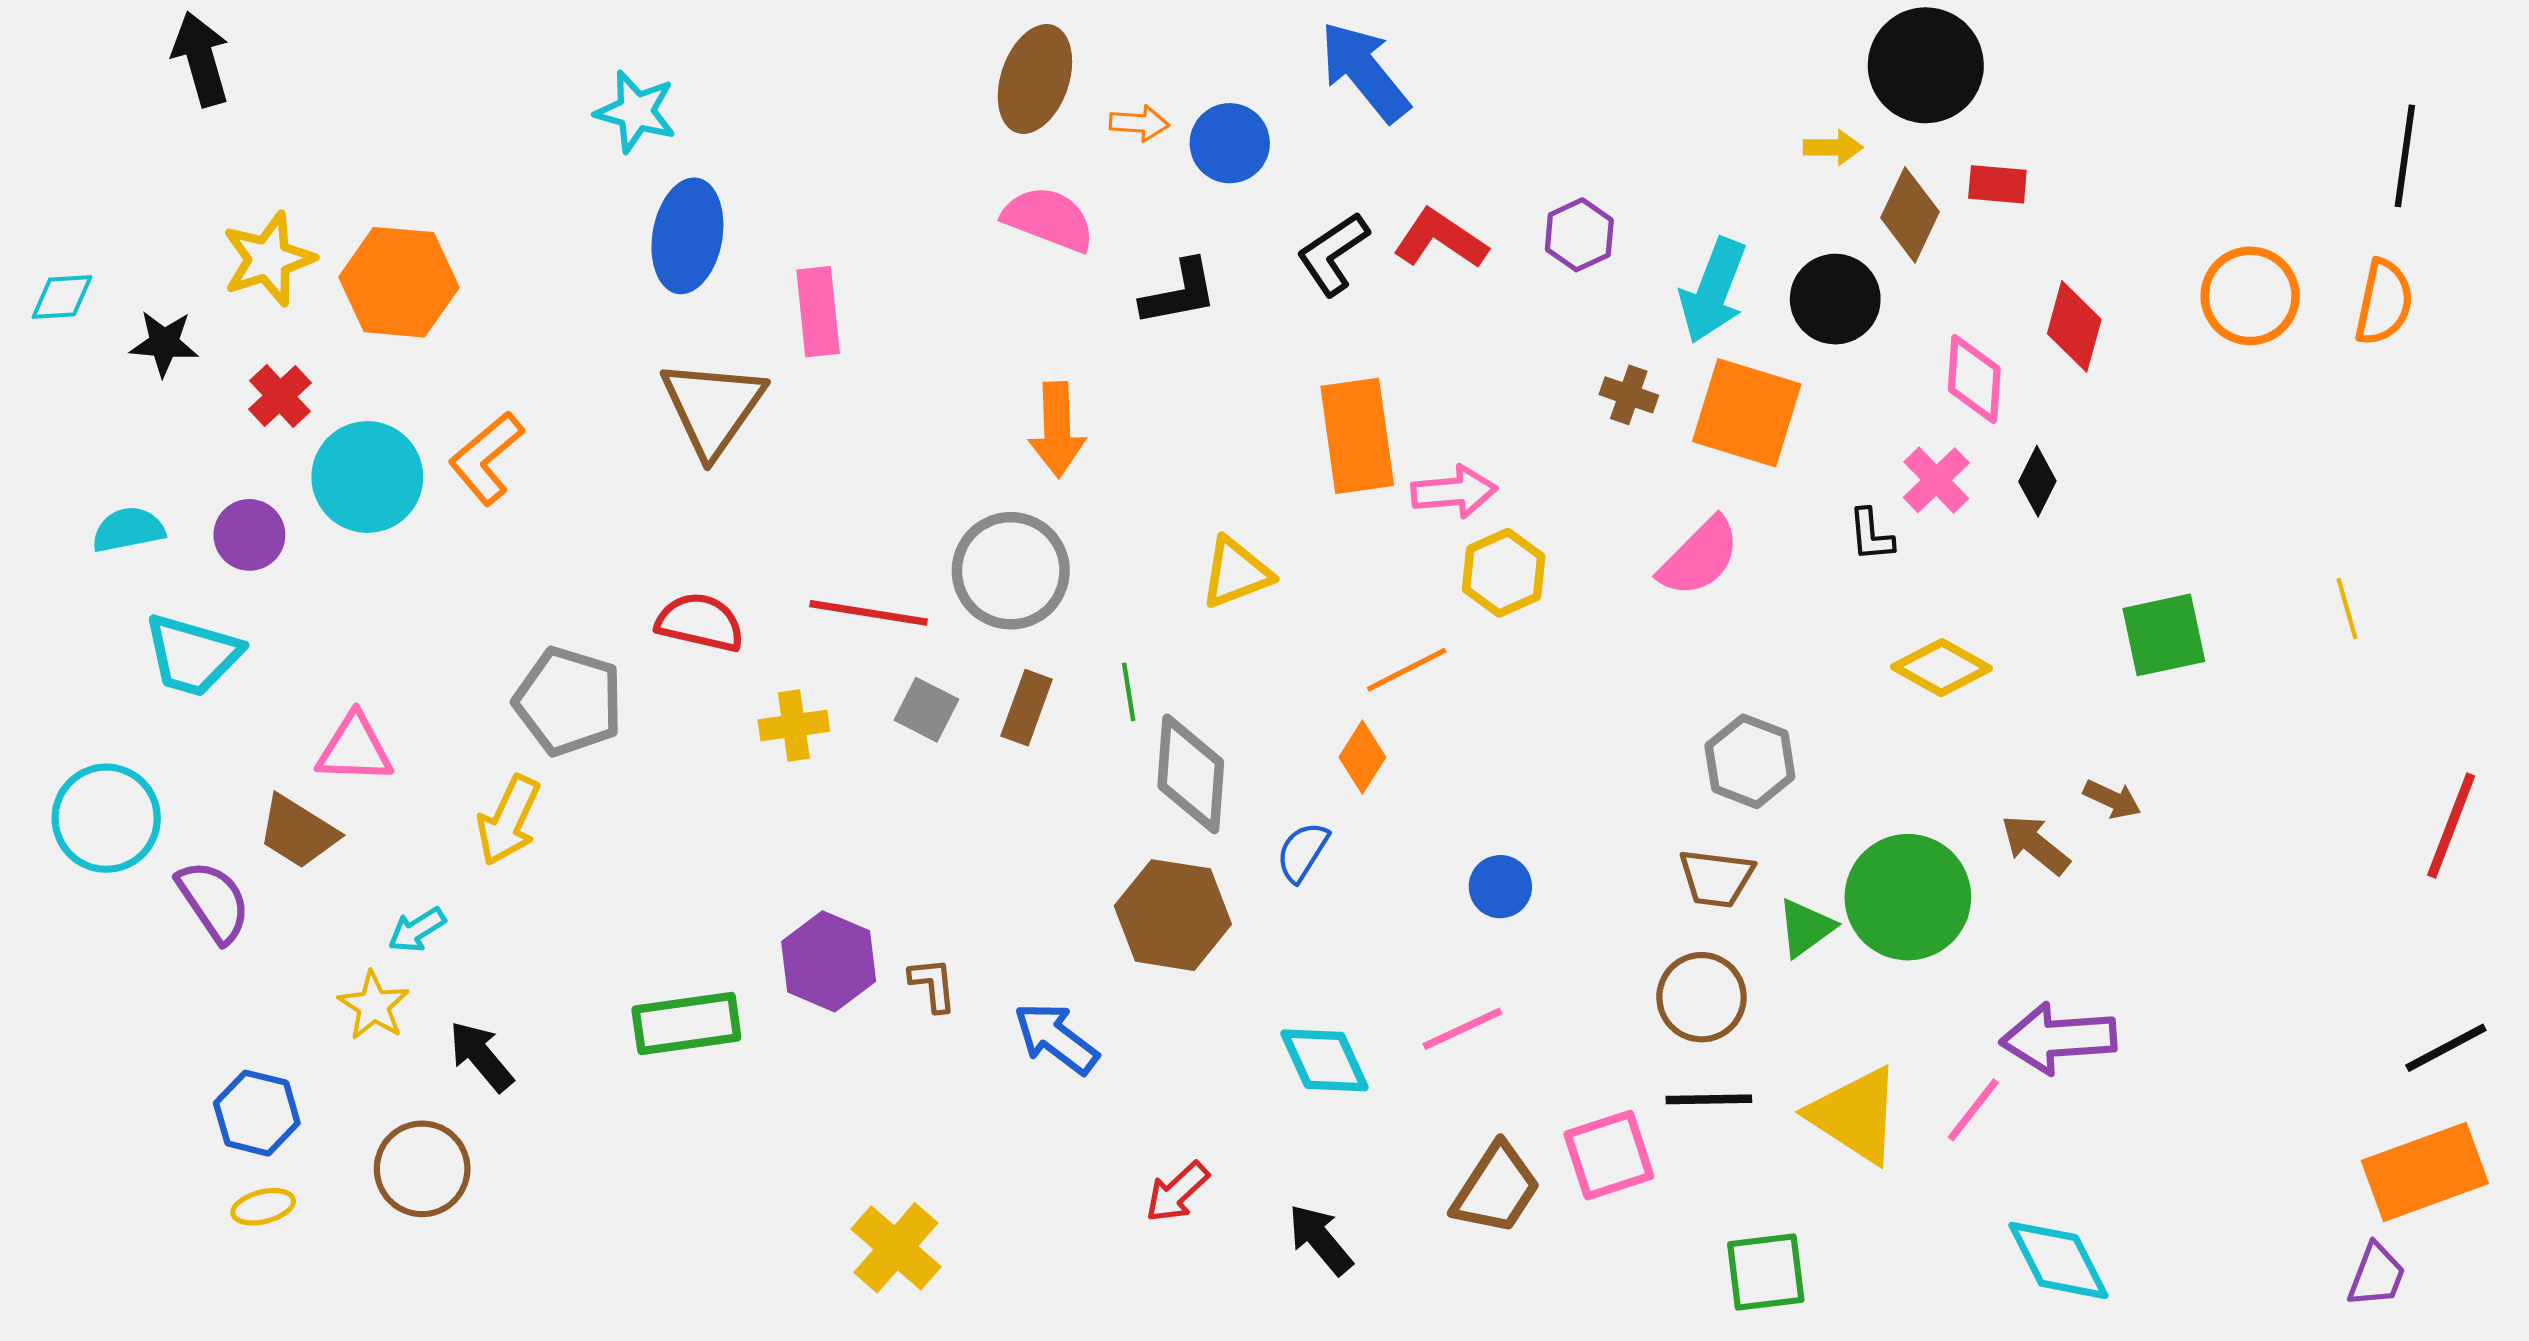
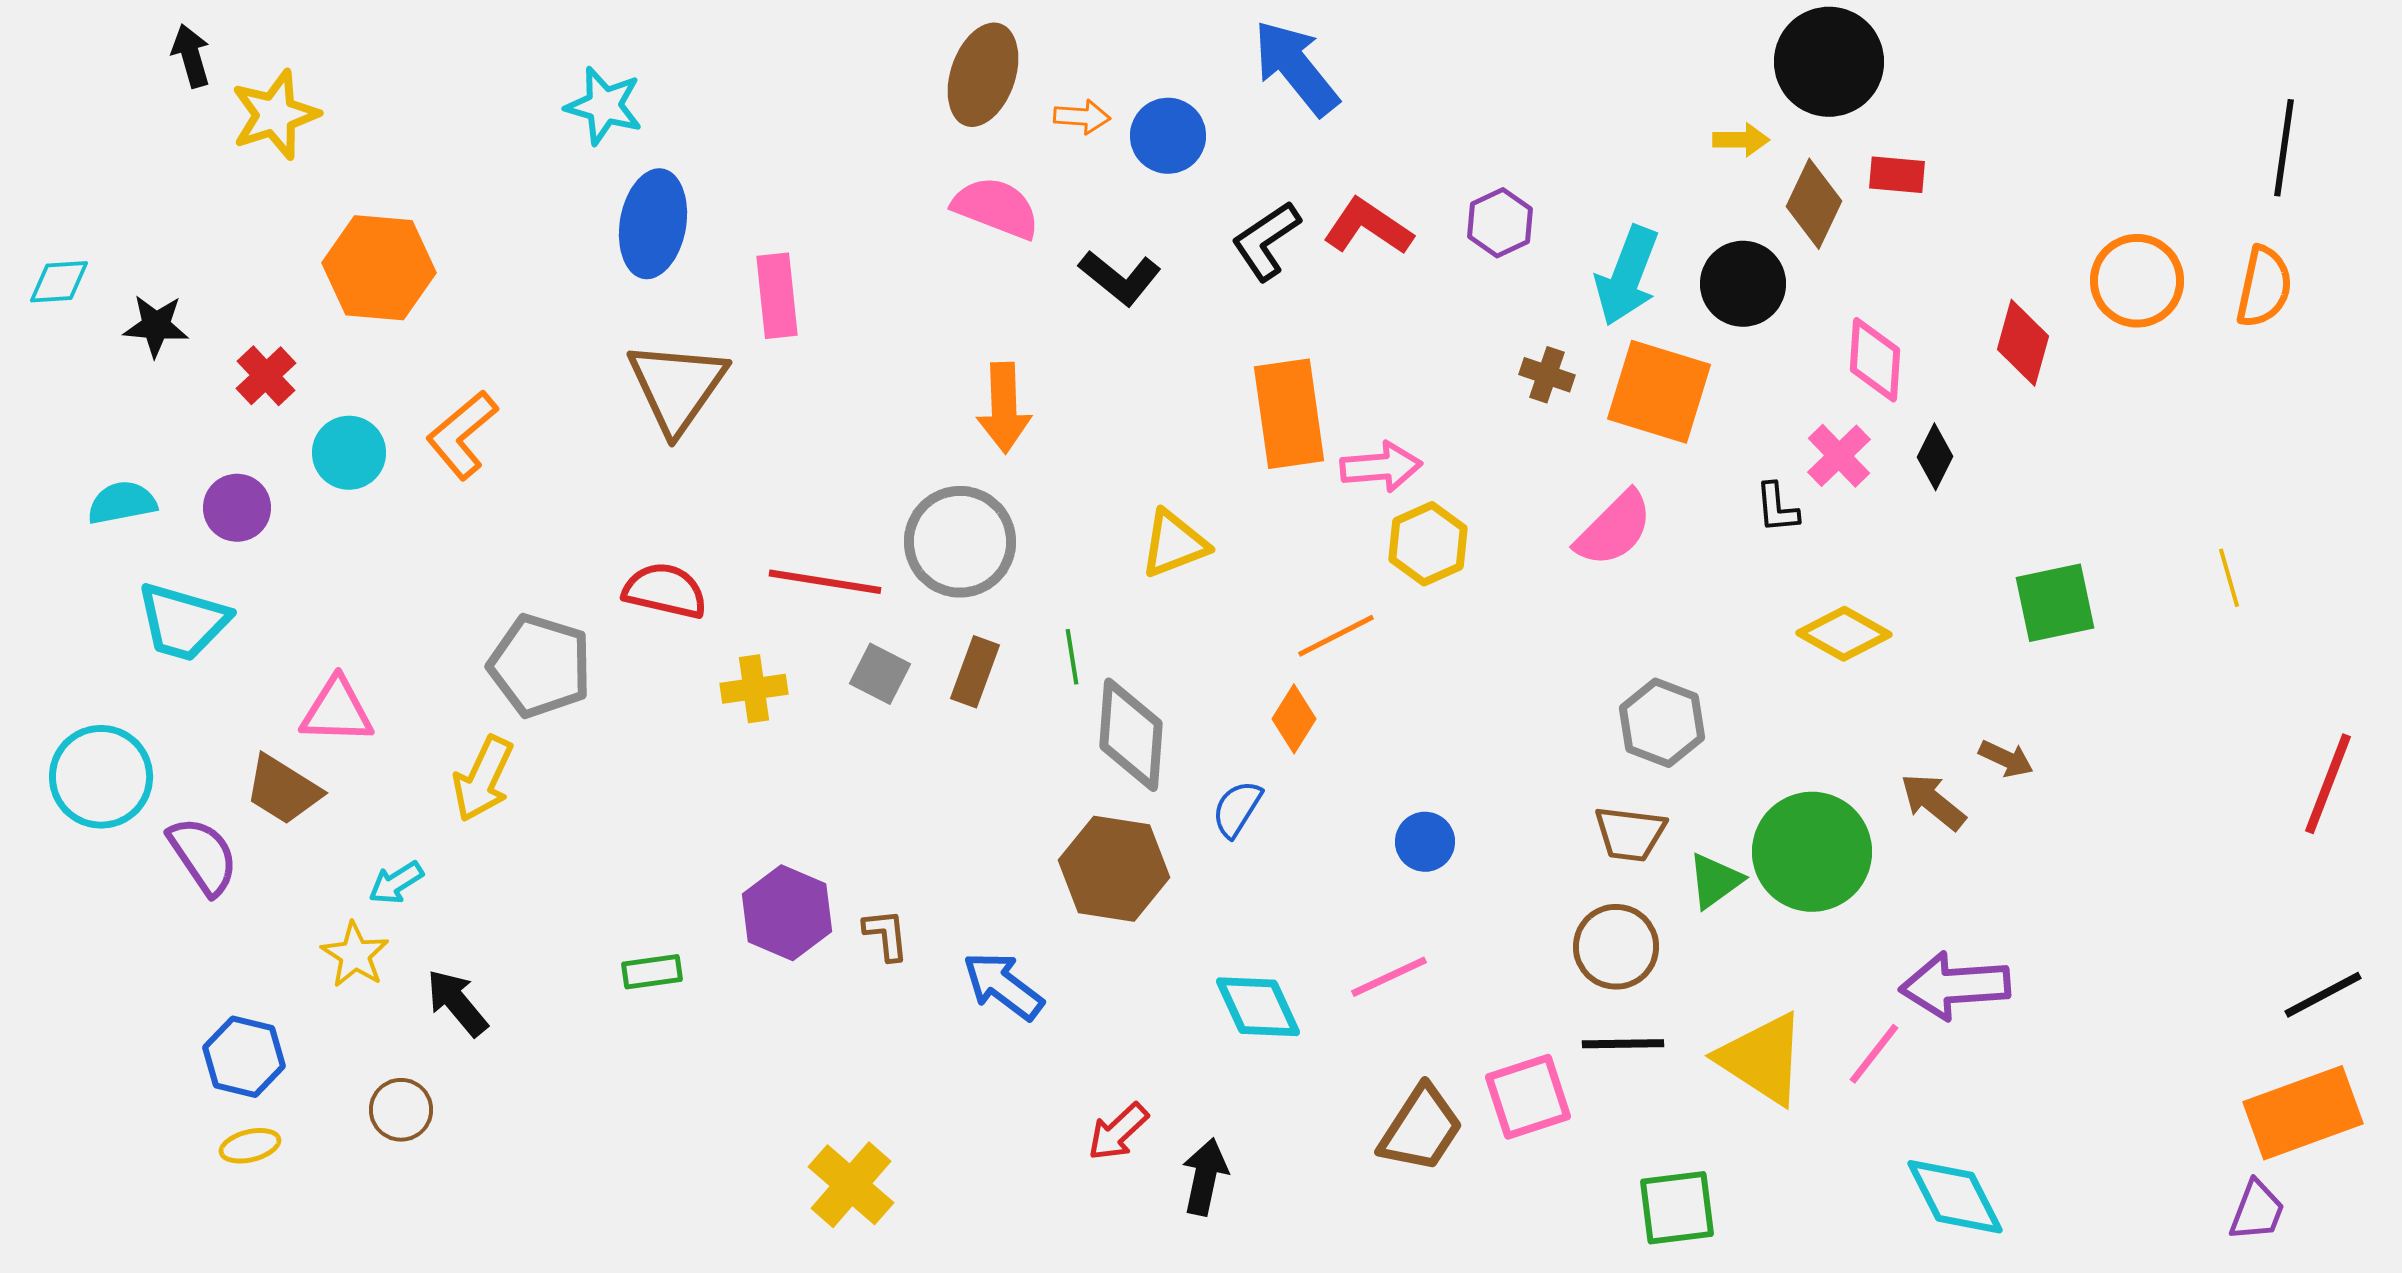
black arrow: (201, 59) -> (191, 56), size x0.7
yellow star: (268, 259) -> (275, 115), moved
black L-shape: (1179, 293) -> (1120, 278), turned 50
red diamond: (2074, 326) -> (2023, 343), moved
cyan circle: (367, 477) -> (349, 453), size x0.7
green rectangle: (686, 1024) -> (652, 972), size x0.6
brown circle: (422, 1169) -> (401, 1110), size x0.7
black arrow: (1320, 1239) -> (1205, 1177), moved, turned 52

